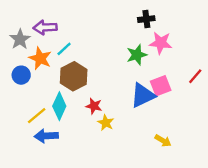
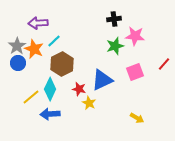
black cross: (146, 19) -> (114, 19), moved
gray star: (20, 39) -> (17, 46), moved
blue triangle: (143, 95) -> (102, 80), moved
blue arrow: (46, 136) -> (50, 114), moved

